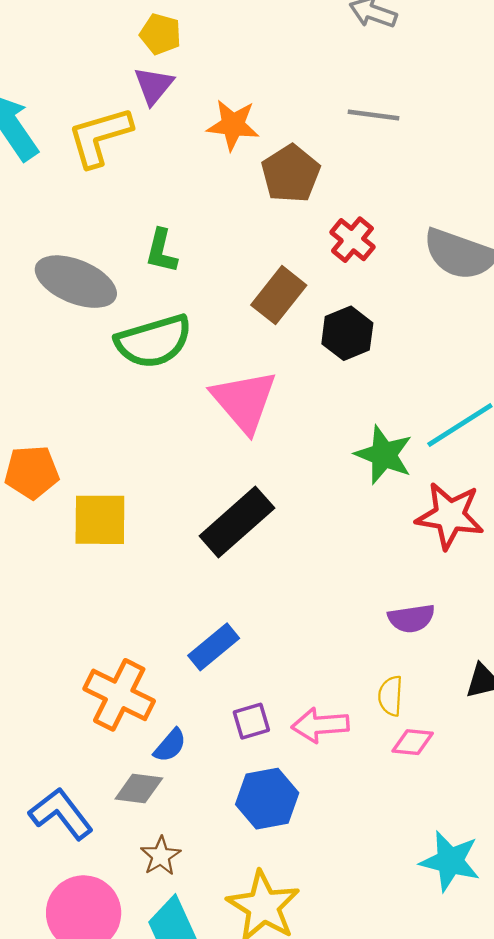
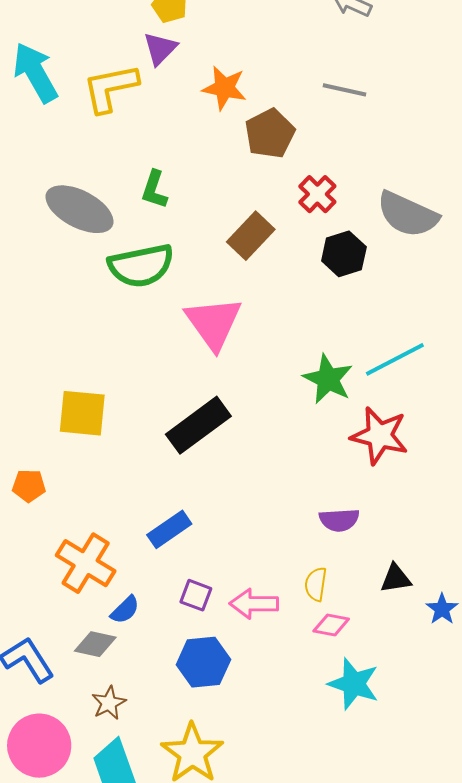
black hexagon: (347, 333) -> (344, 254), moved
orange pentagon: (32, 472) -> (29, 486), moved, size x0.7
purple square: (251, 721) -> (196, 595), turned 32
cyan star: (450, 861) -> (354, 684), moved

